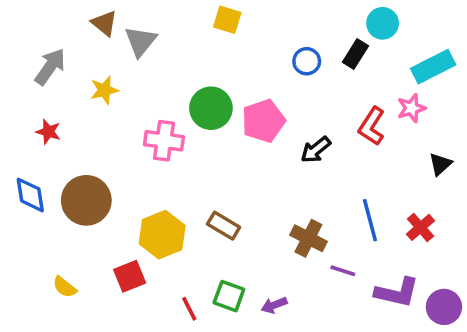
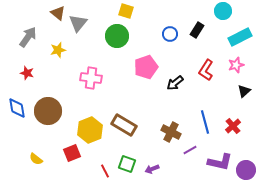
cyan circle: (383, 23) -> (223, 11), moved
green circle: (211, 108) -> (117, 36), moved
pink star: (411, 108) -> (236, 65), moved
brown rectangle: (224, 226) -> (124, 125), size x1.4
purple line: (343, 271) -> (190, 150), turned -48

